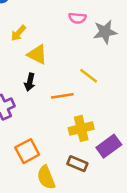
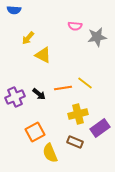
yellow line: (89, 76) -> (85, 83), moved
black arrow: (30, 82) -> (39, 94), moved, turned -64

